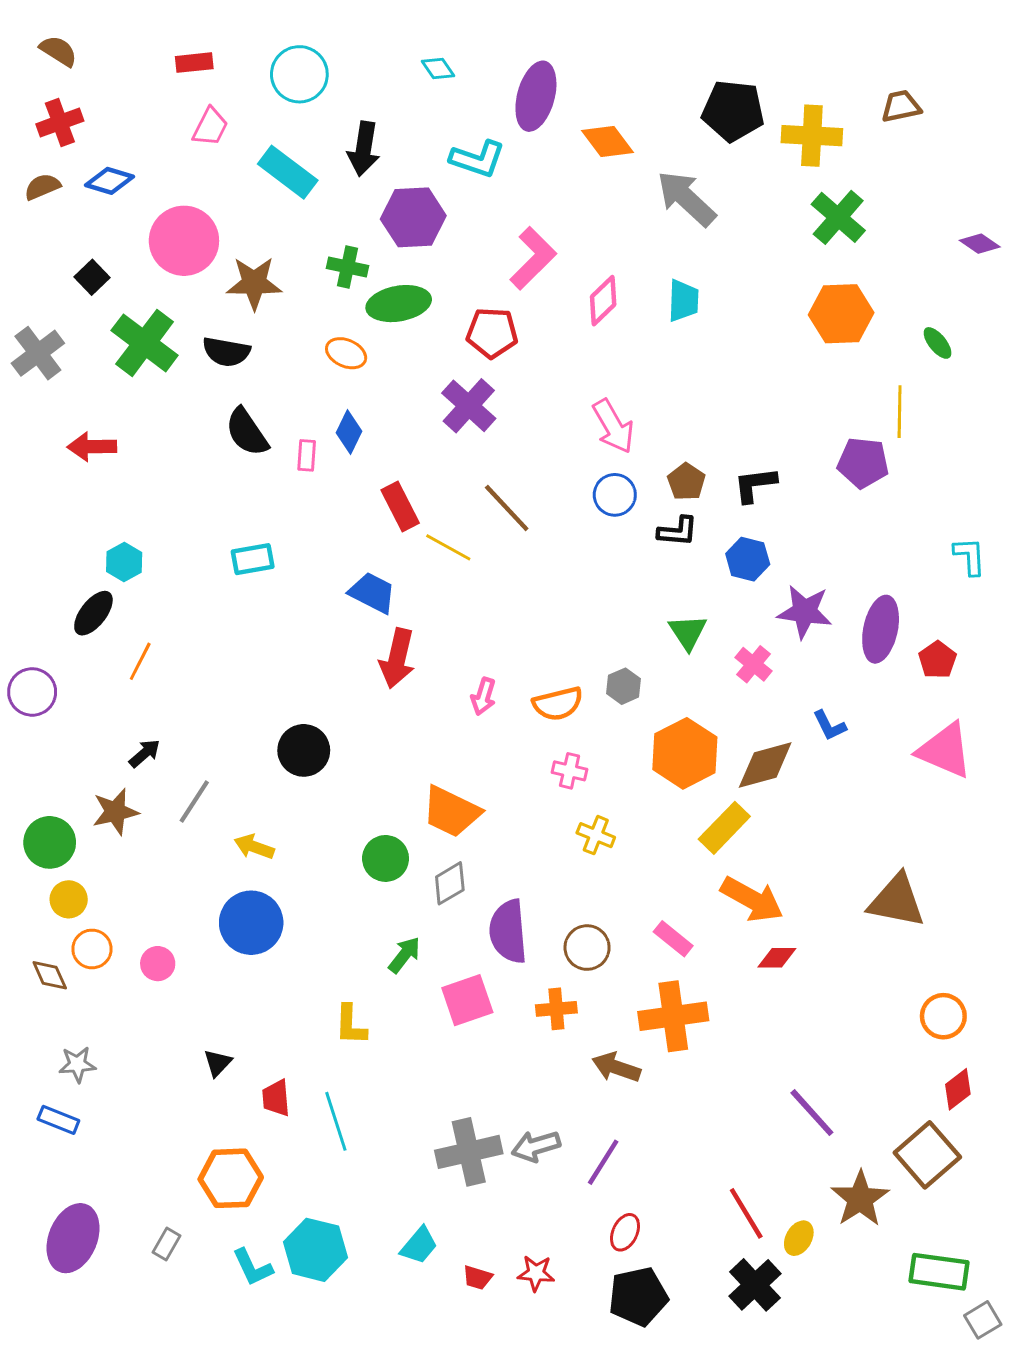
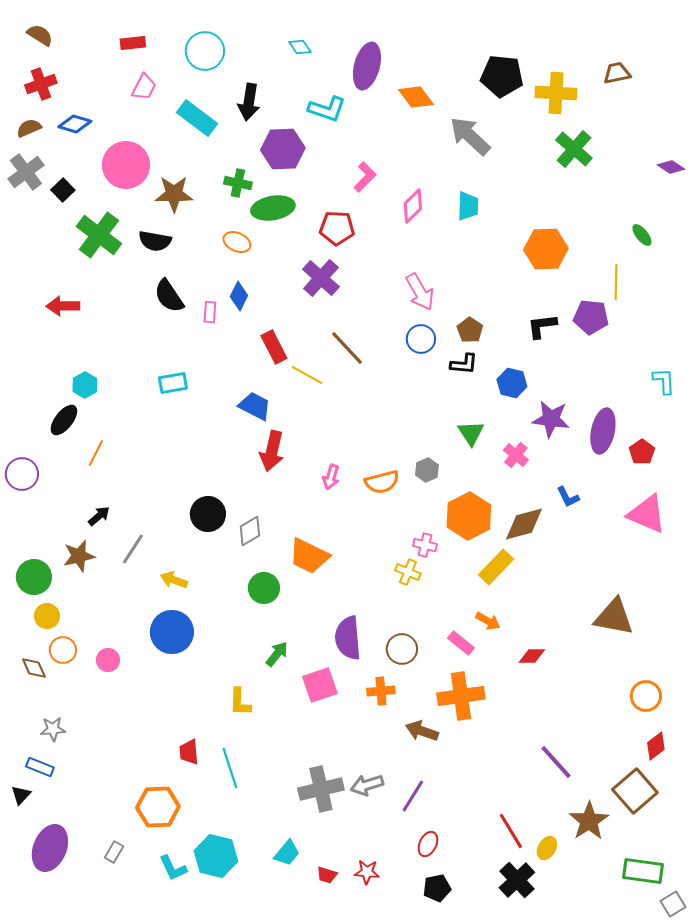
pink L-shape: (533, 258) -> (365, 177), size x0.7
orange hexagon: (841, 314) -> (546, 249), moved
gray cross: (38, 353) -> (26, 172), moved
black L-shape: (755, 485) -> (542, 326), moved
pink cross: (570, 771) -> (425, 545), moved
gray diamond: (450, 883) -> (250, 531), moved
orange arrow: (752, 899) -> (488, 621), moved, size x0.6
black triangle: (218, 1063) -> (21, 795), moved
black pentagon: (638, 1297) -> (437, 888), size x0.7

